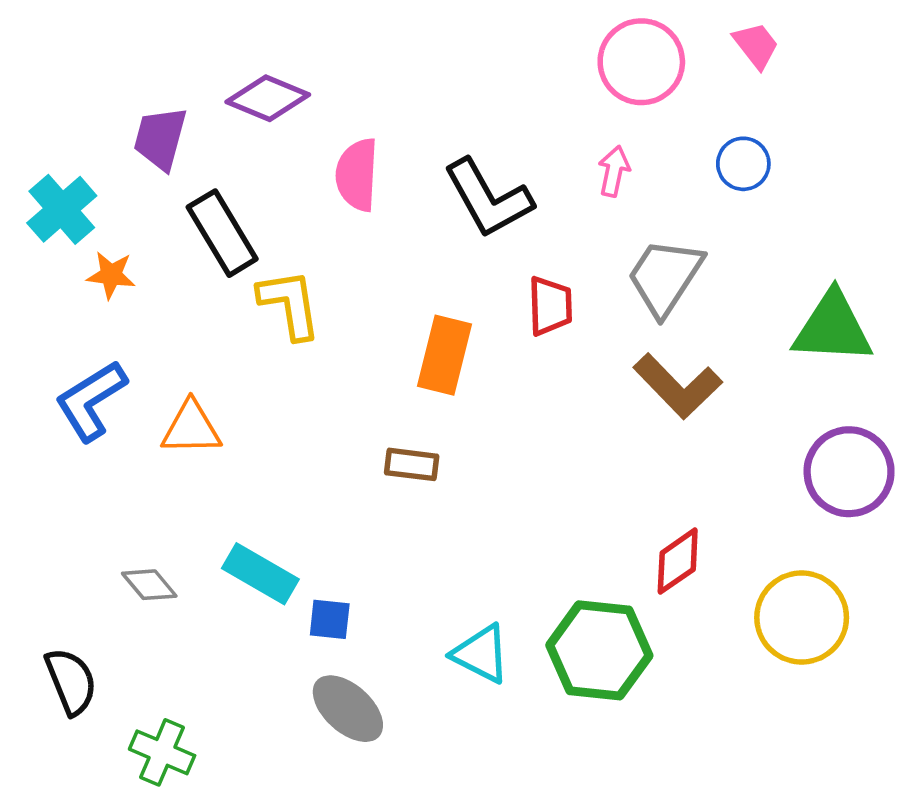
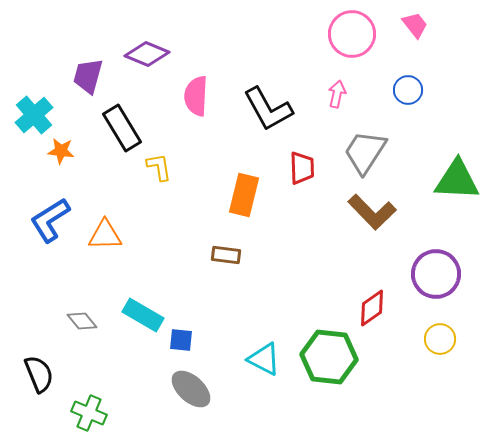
yellow L-shape: (290, 304) -> (159, 167), size x0.7
purple circle: (849, 472) -> (436, 274), moved
yellow circle: (802, 618) -> (440, 339), size x0.6

